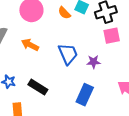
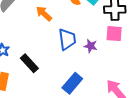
orange arrow: (30, 45) -> (44, 14), moved
purple star: (94, 62) -> (91, 46), moved

